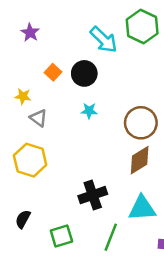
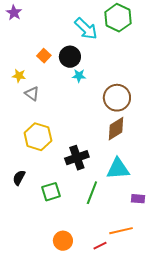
purple star: (30, 33) -> (14, 13), moved
cyan star: (89, 111) -> (79, 76), moved
yellow hexagon: (30, 160) -> (38, 137), moved

